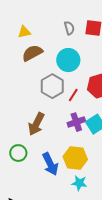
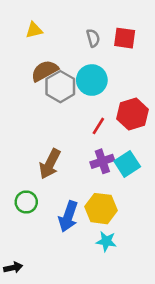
yellow triangle: (24, 32) -> (34, 30), moved
gray hexagon: (52, 86) -> (60, 87), moved
blue arrow: (50, 164) -> (68, 216), turned 45

